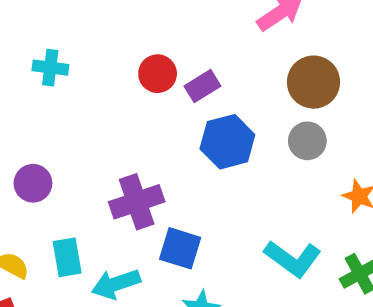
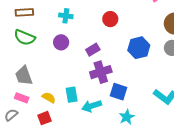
purple rectangle: (202, 86) -> (93, 50), moved
purple circle: (33, 183) -> (61, 42), moved

